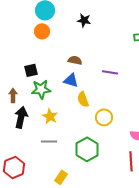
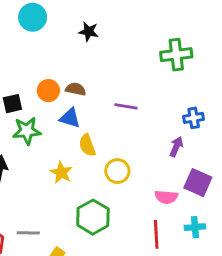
orange circle: (42, 31) -> (48, 91), moved
yellow star: (50, 116) -> (61, 173), moved
gray line: (49, 141) -> (28, 233), moved

